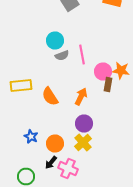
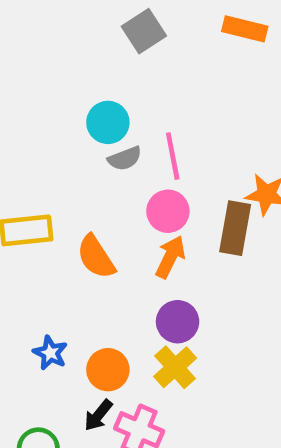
pink circle: (103, 72) -> (168, 211), moved
brown rectangle: (108, 84) -> (235, 228), size x1.5

